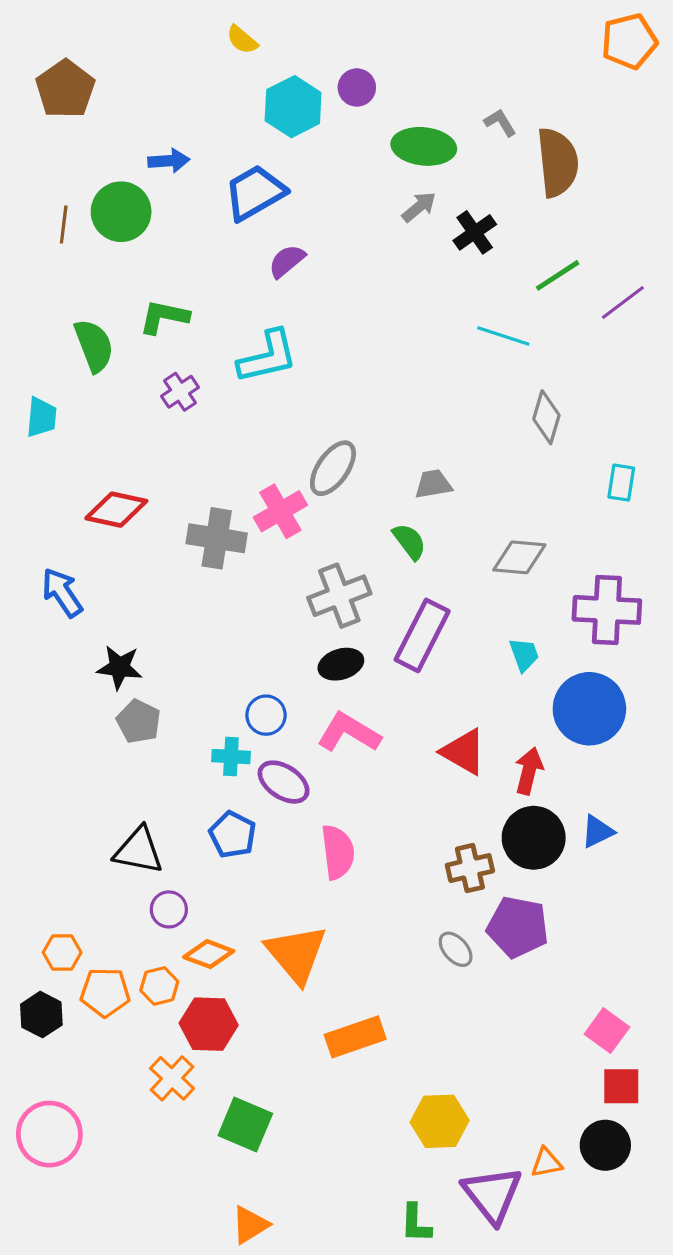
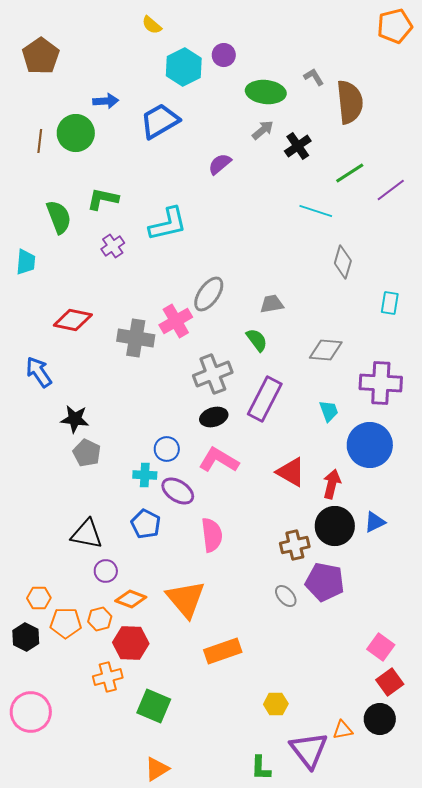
purple semicircle: (287, 261) -> (220, 164), moved
orange cross: (172, 1078) -> (108, 677), turned 32
red square: (621, 1086) -> (390, 682), turned -36
yellow hexagon: (440, 1121) -> (276, 704), size x0.7

